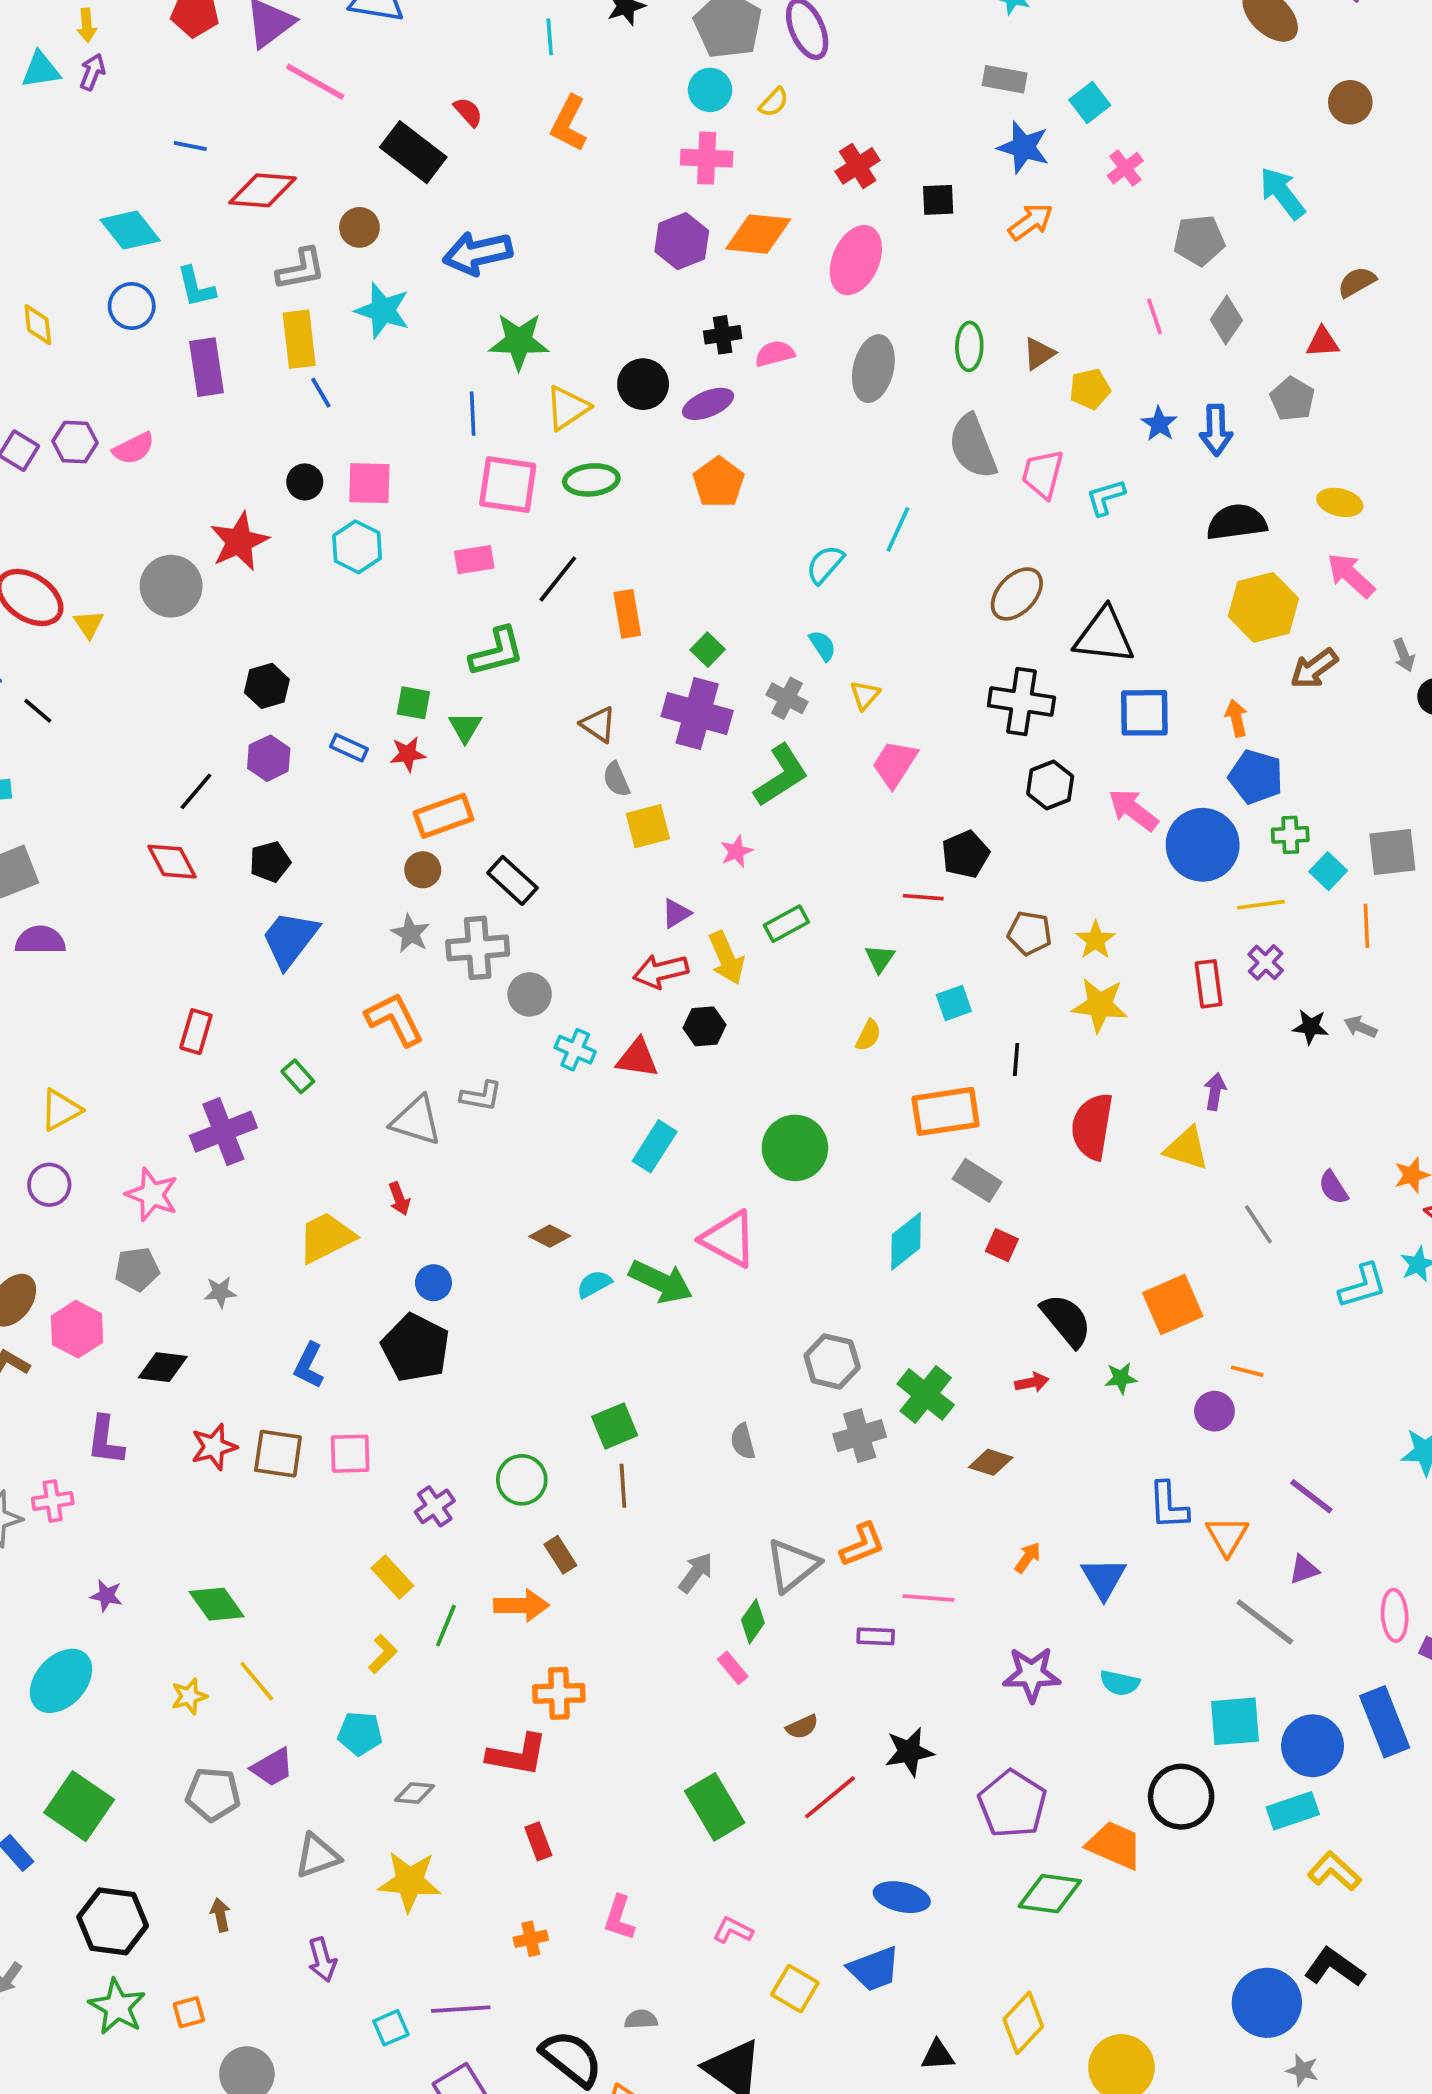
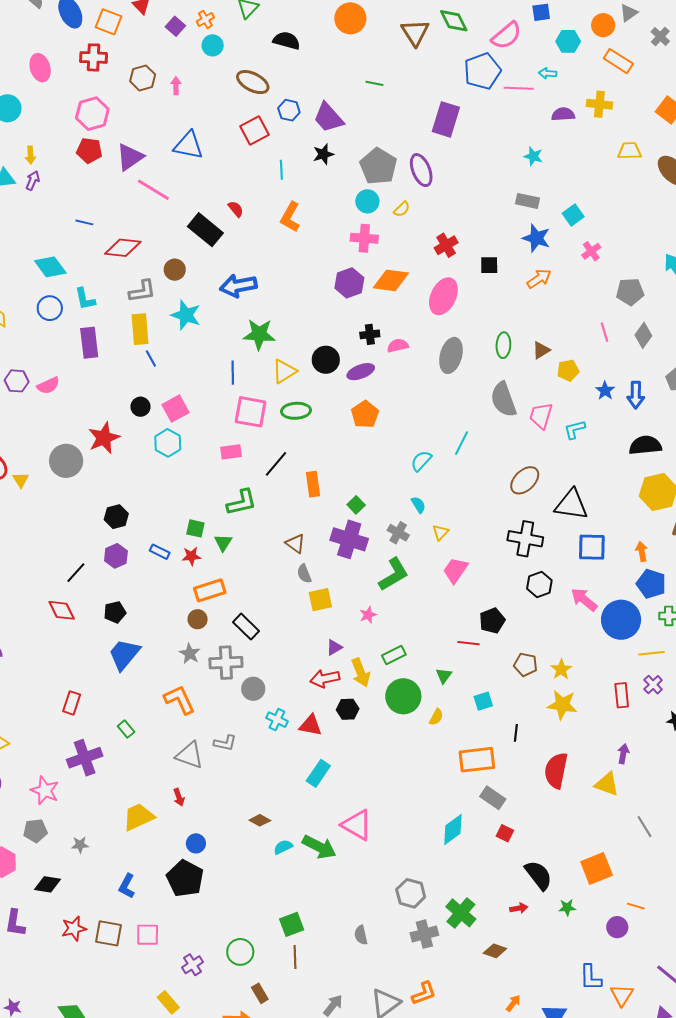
pink square: (369, 483) -> (176, 409), turned -32
green circle: (795, 1148) -> (403, 696), moved

